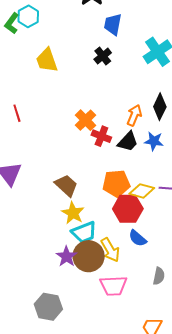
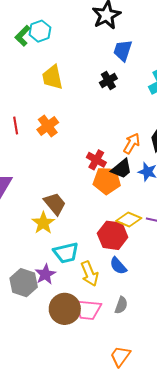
orange cross: (85, 120) -> (48, 126), moved
orange pentagon: (116, 183) -> (107, 181), moved
yellow star: (73, 213) -> (43, 223), moved
brown circle: (89, 256) -> (65, 309), moved
gray semicircle: (159, 276) -> (121, 305), moved
gray hexagon: (48, 307) -> (24, 283), moved

